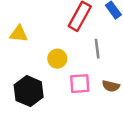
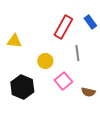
pink square: (80, 84) -> (63, 81), turned -36
brown semicircle: (111, 86) -> (88, 92), moved

